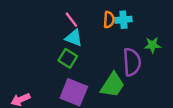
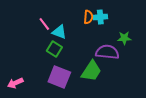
pink line: (71, 20) -> (44, 24), moved
purple semicircle: (132, 62) -> (107, 52), turned -80

